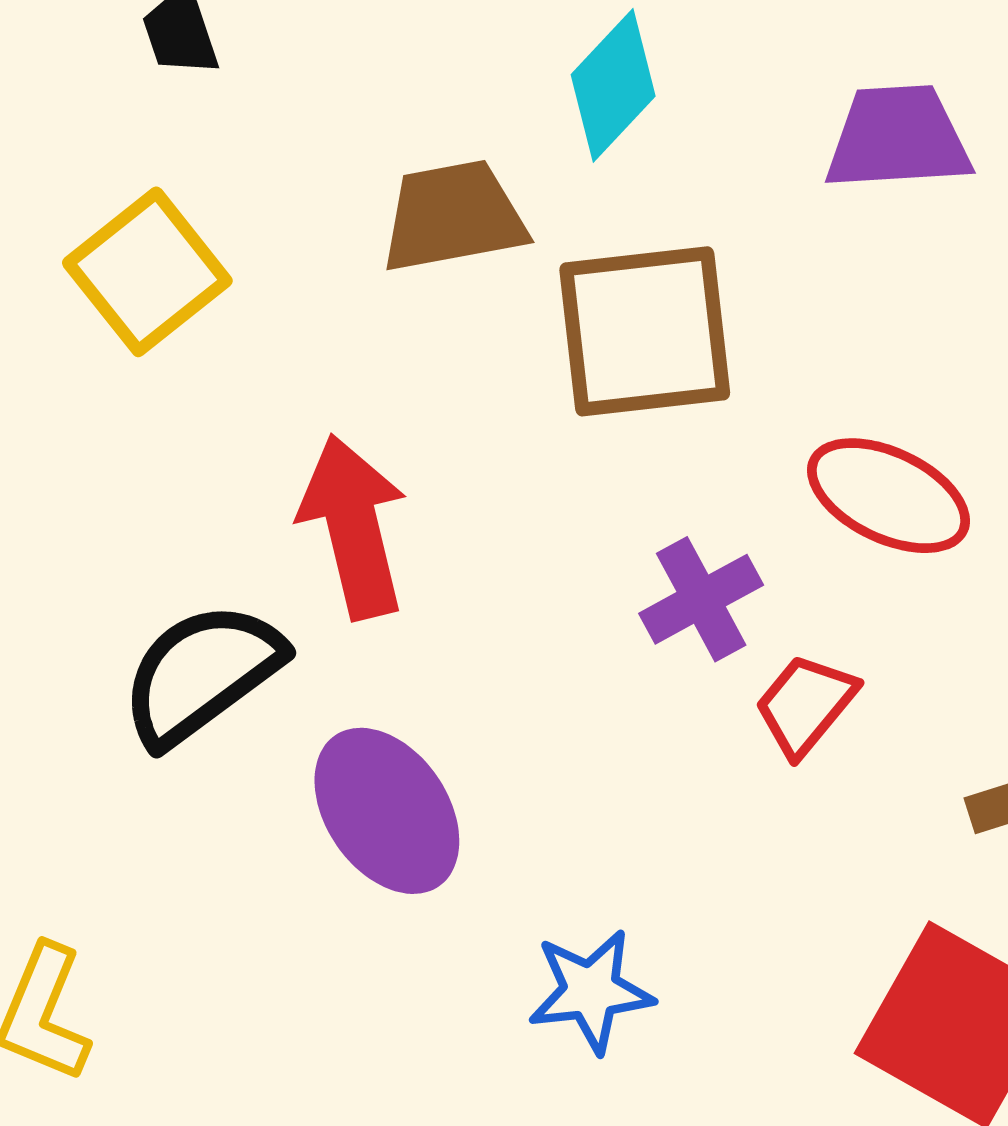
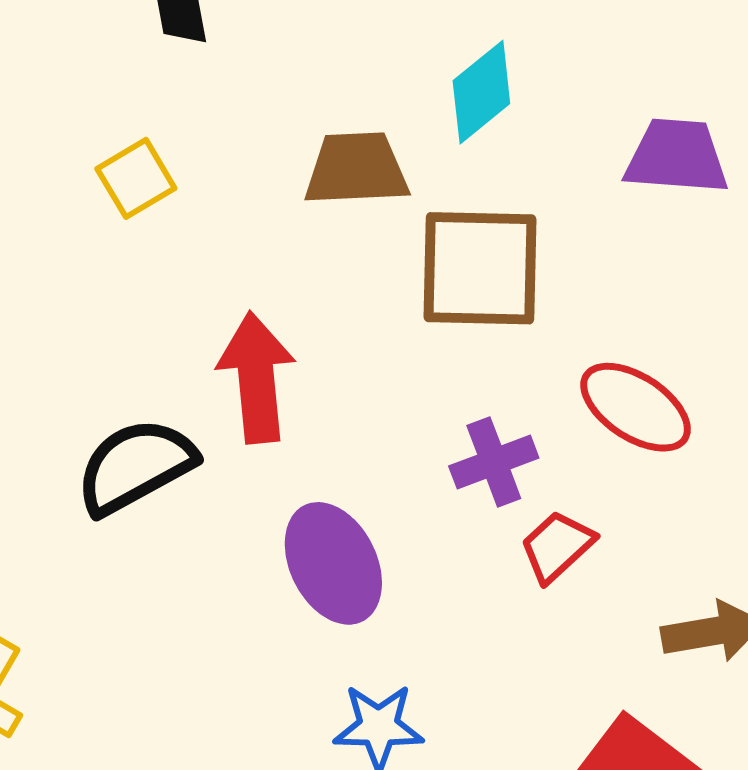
yellow square: (147, 272) -> (136, 178), size x0.7
purple ellipse: (387, 811) -> (333, 563), moved

